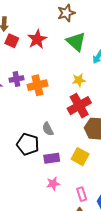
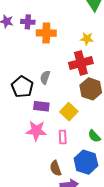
gray semicircle: (48, 129) -> (45, 77), turned 32
pink star: (53, 184) -> (36, 131), size x1.5
pink rectangle: (82, 194) -> (63, 137), moved

